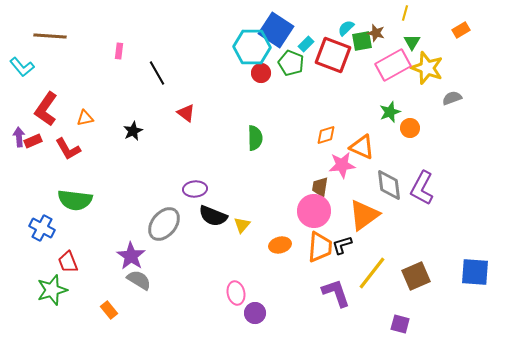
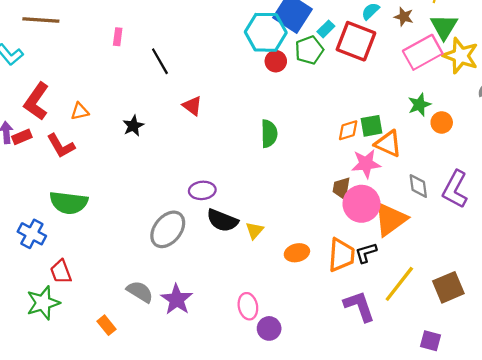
green square: (362, 41) -> (372, 126), moved
green triangle: (412, 42) -> (444, 27), size x1.5
green pentagon: (291, 63) -> (309, 50), turned 30
gray diamond: (389, 185) -> (418, 186), size x0.7
pink circle: (314, 211) -> (362, 204), moved
purple star: (131, 256) -> (177, 300), moved

